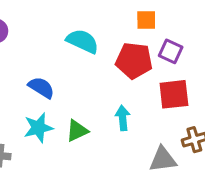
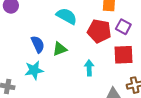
blue semicircle: (41, 88) -> (38, 44), turned 30
green triangle: (77, 131) -> (60, 49), moved

